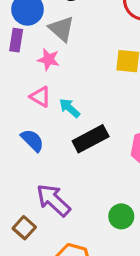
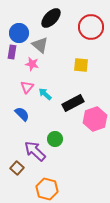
pink triangle: (40, 97) -> (27, 87), turned 40
black rectangle: (91, 139) -> (73, 103), moved
green circle: (121, 216) -> (55, 139), moved

